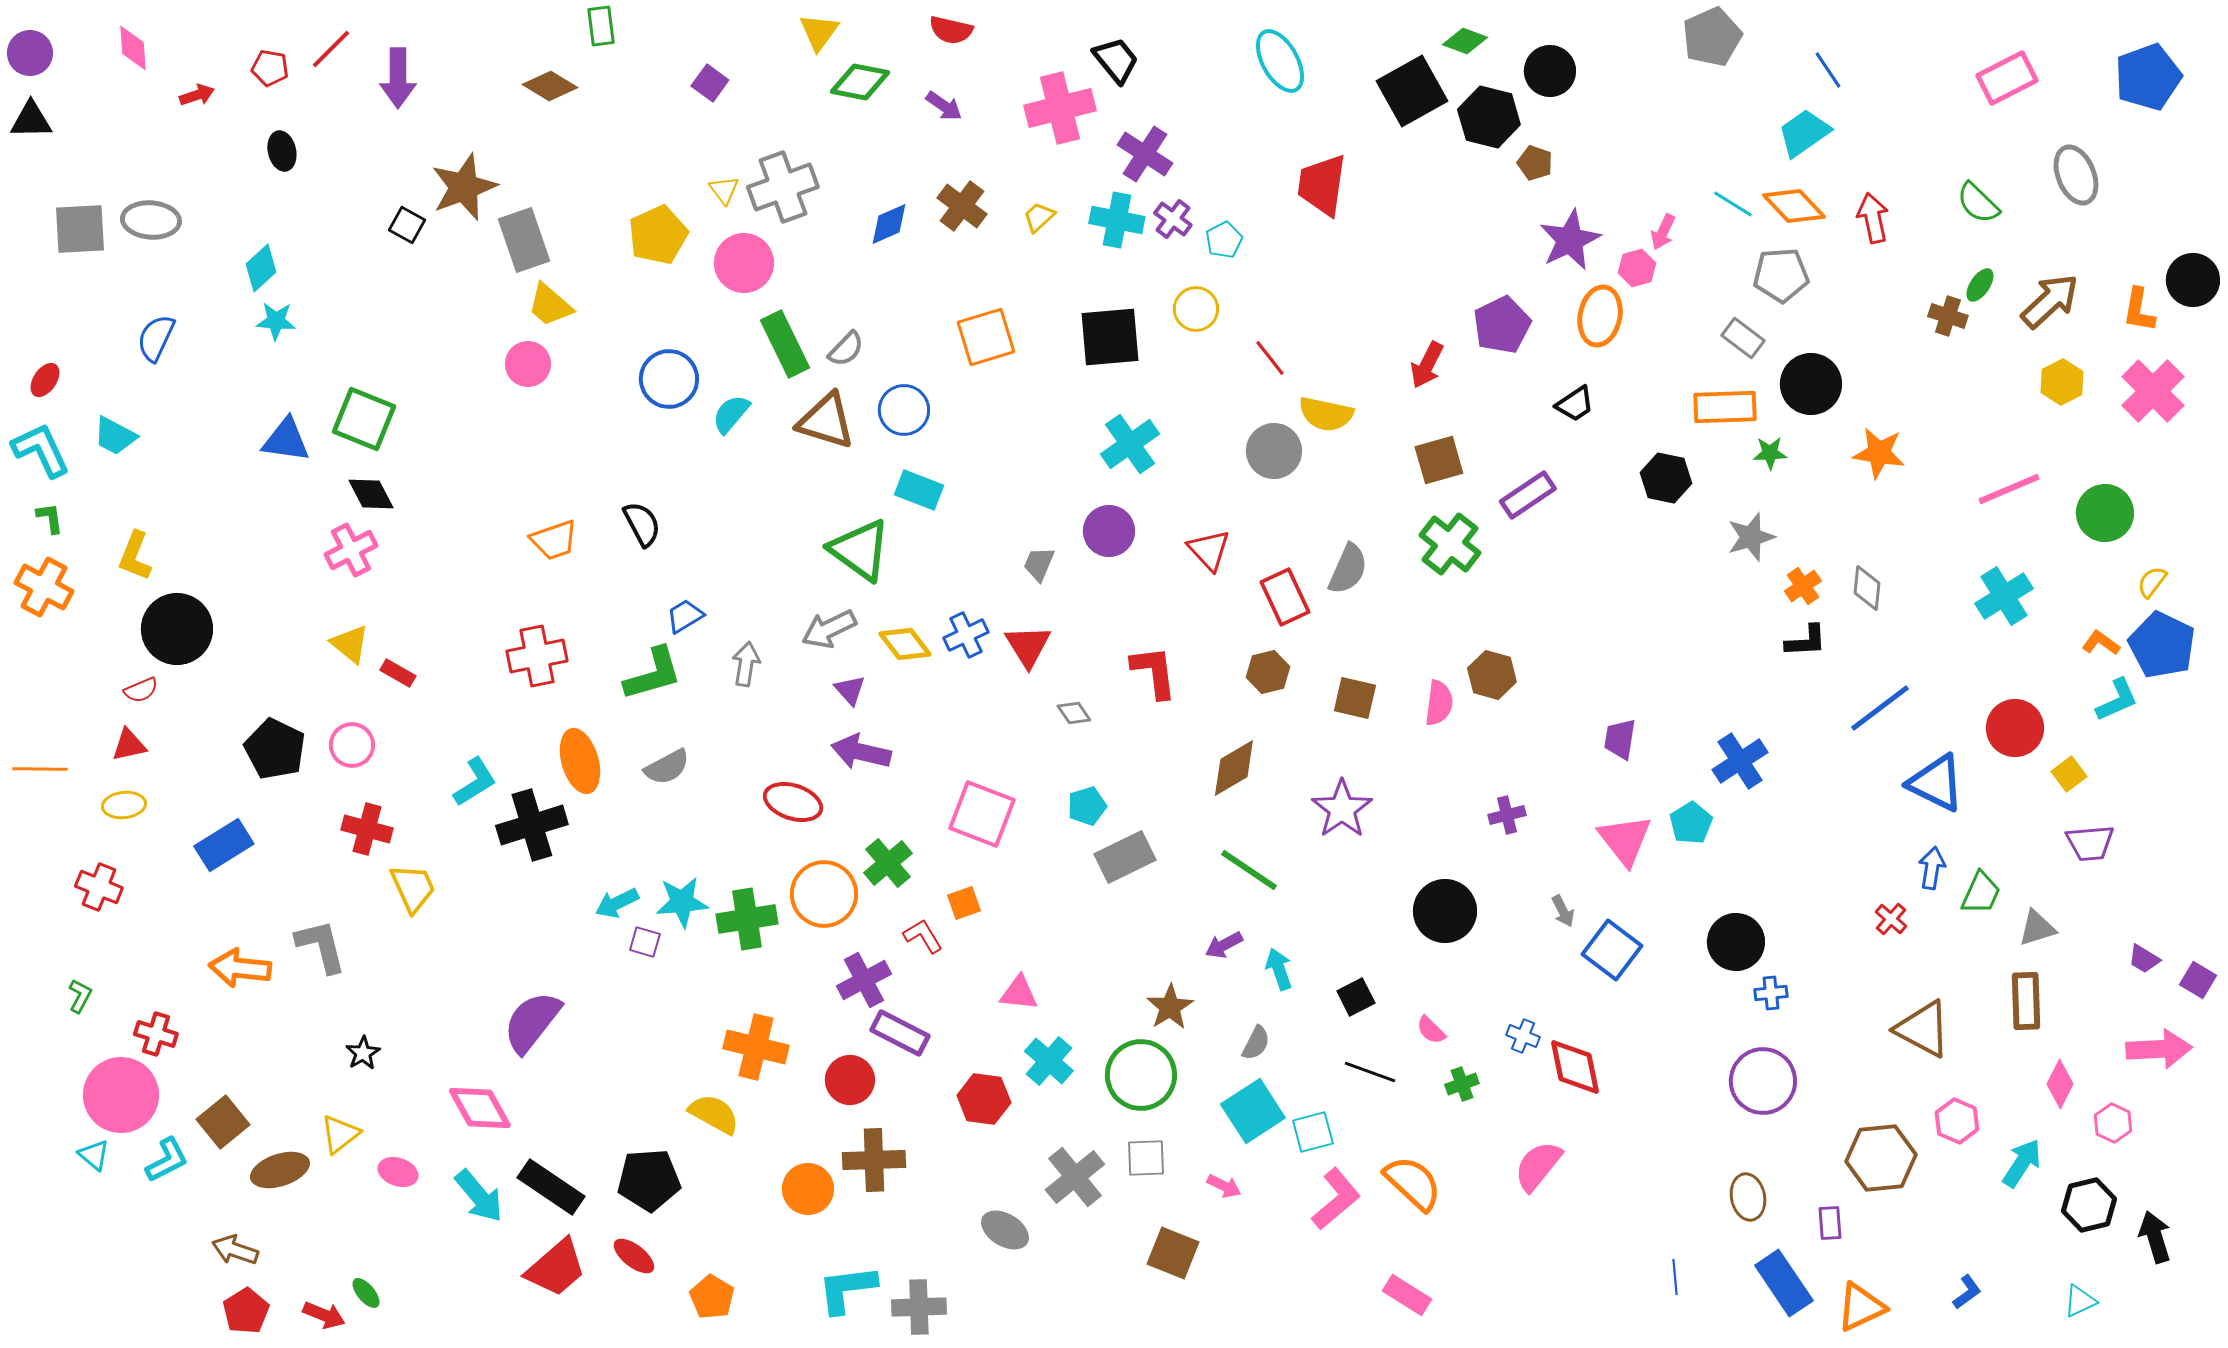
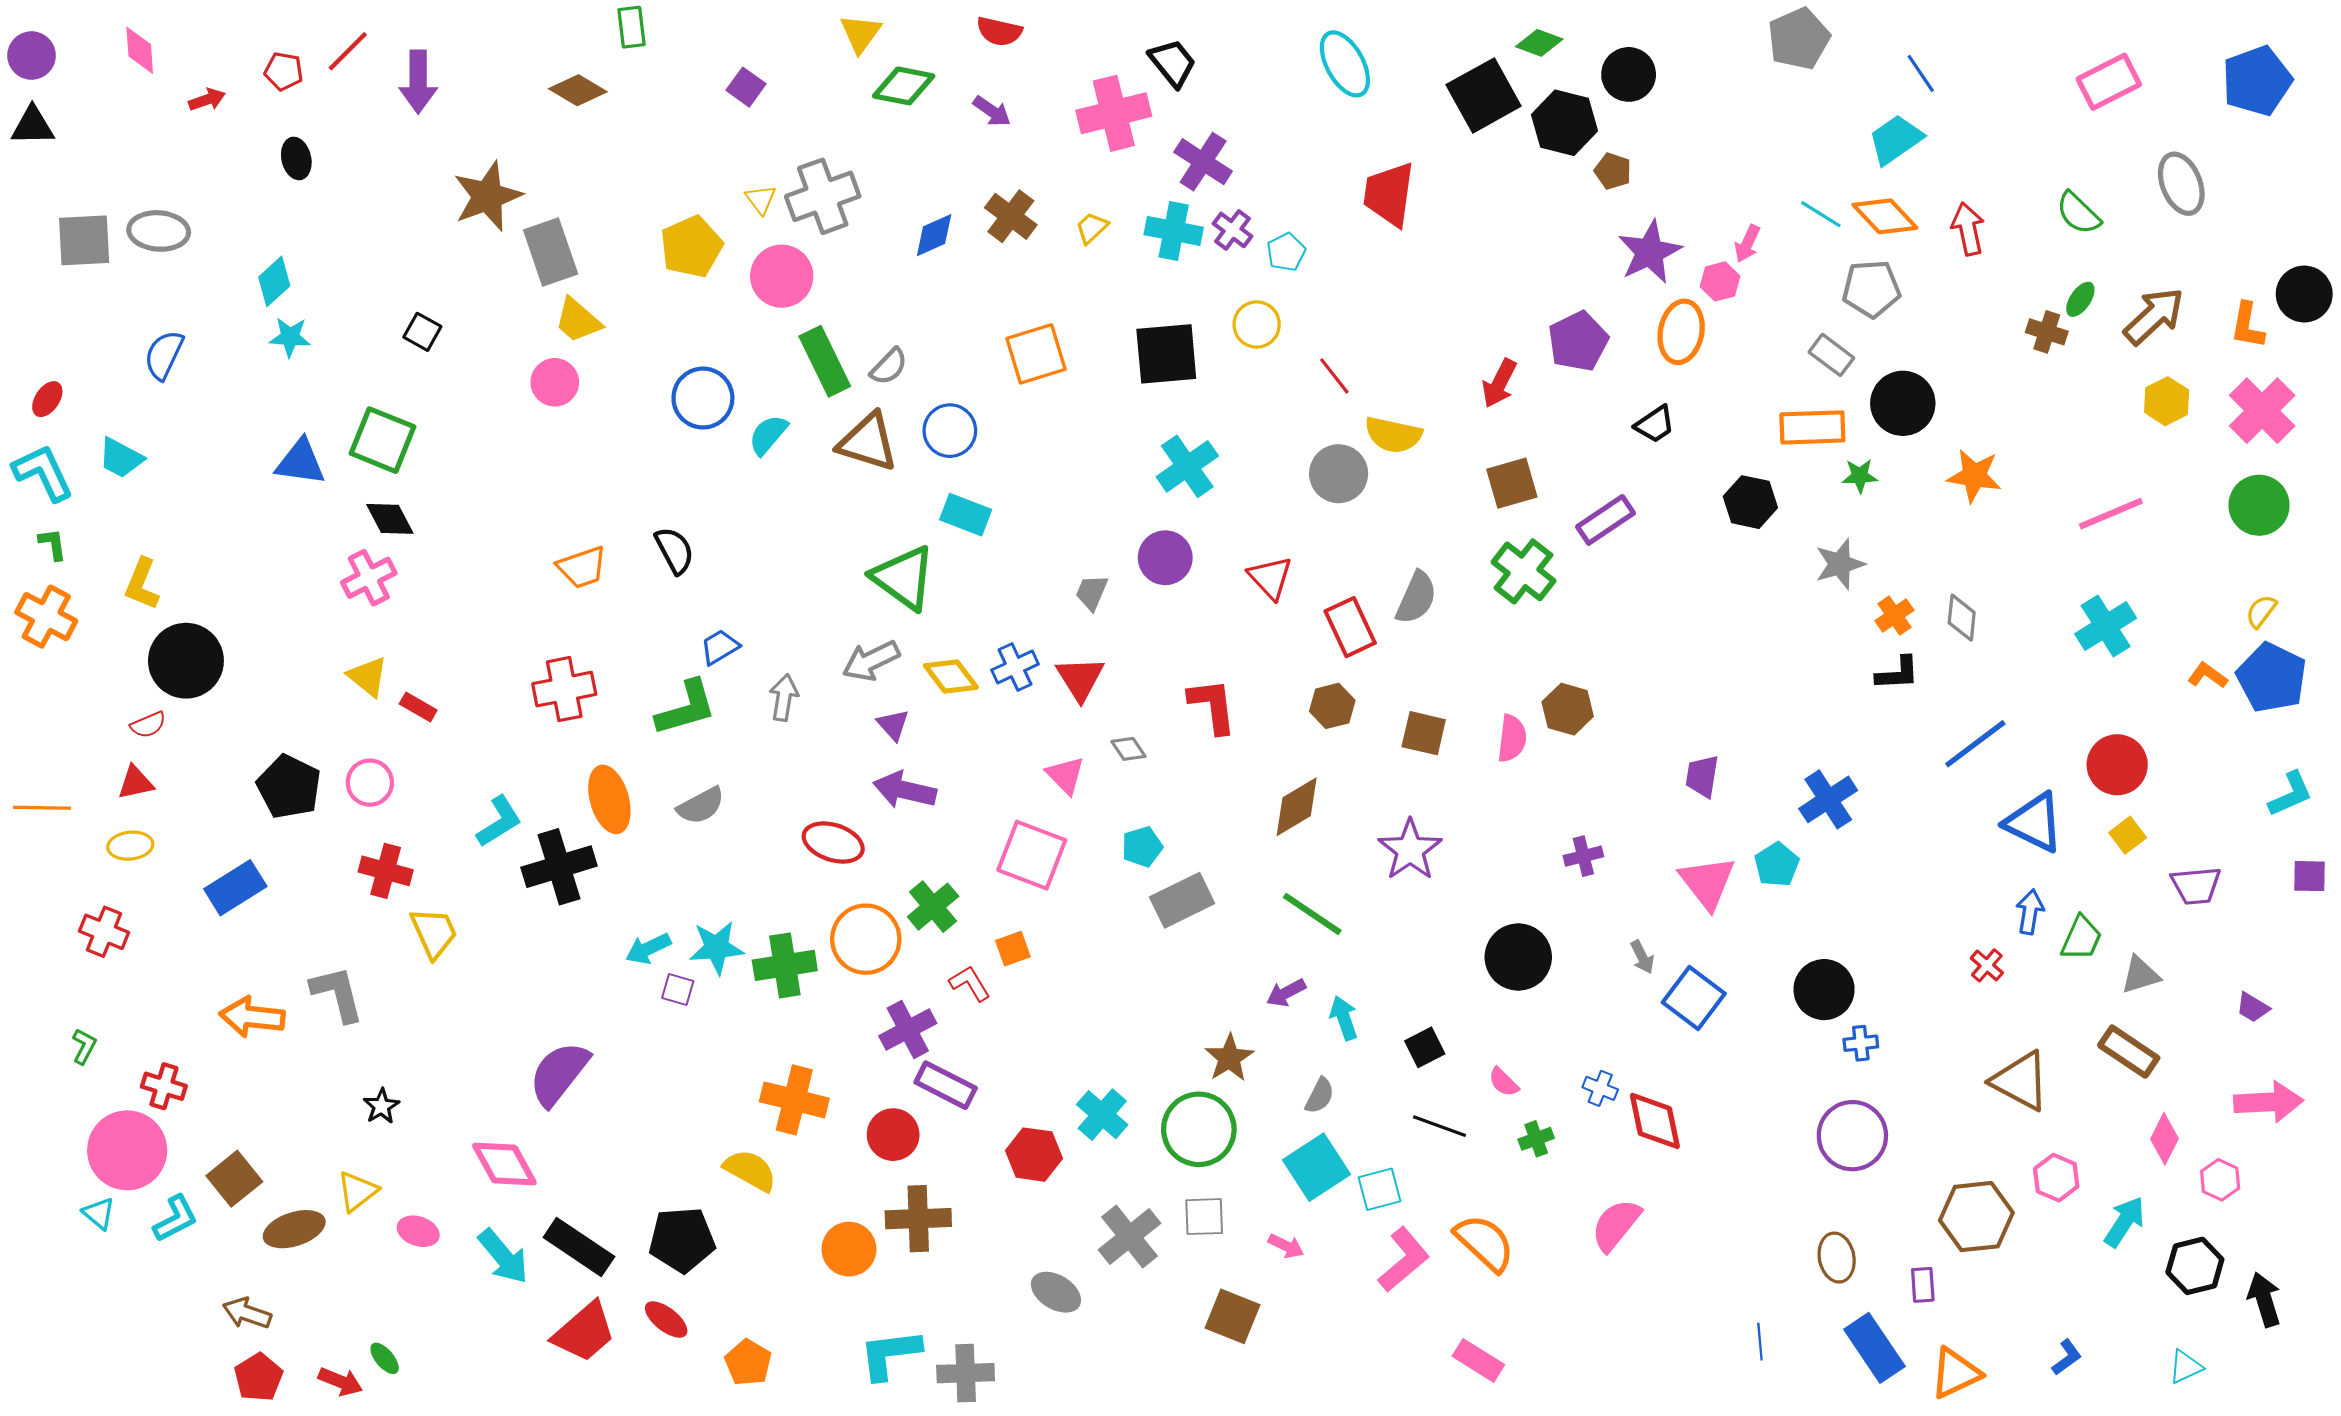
black square: (407, 225) -> (422, 332), moved
green circle: (2105, 513) -> (2259, 505), moved
cyan L-shape: (2117, 700) -> (2291, 794), moved
yellow square: (2069, 774) -> (2128, 835), moved
purple square: (2198, 980) -> (2309, 876), moved, turned -30
pink triangle: (1019, 993) -> (1065, 775), moved, turned 39
brown rectangle: (2026, 1001) -> (2129, 1052), turned -54

